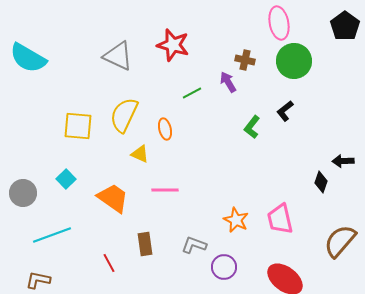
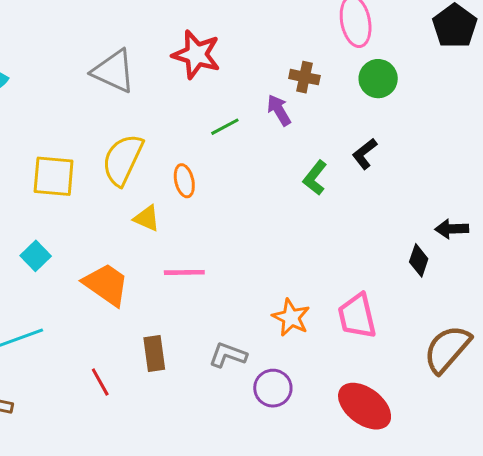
green circle: (294, 61) -> (378, 79), size x0.7

